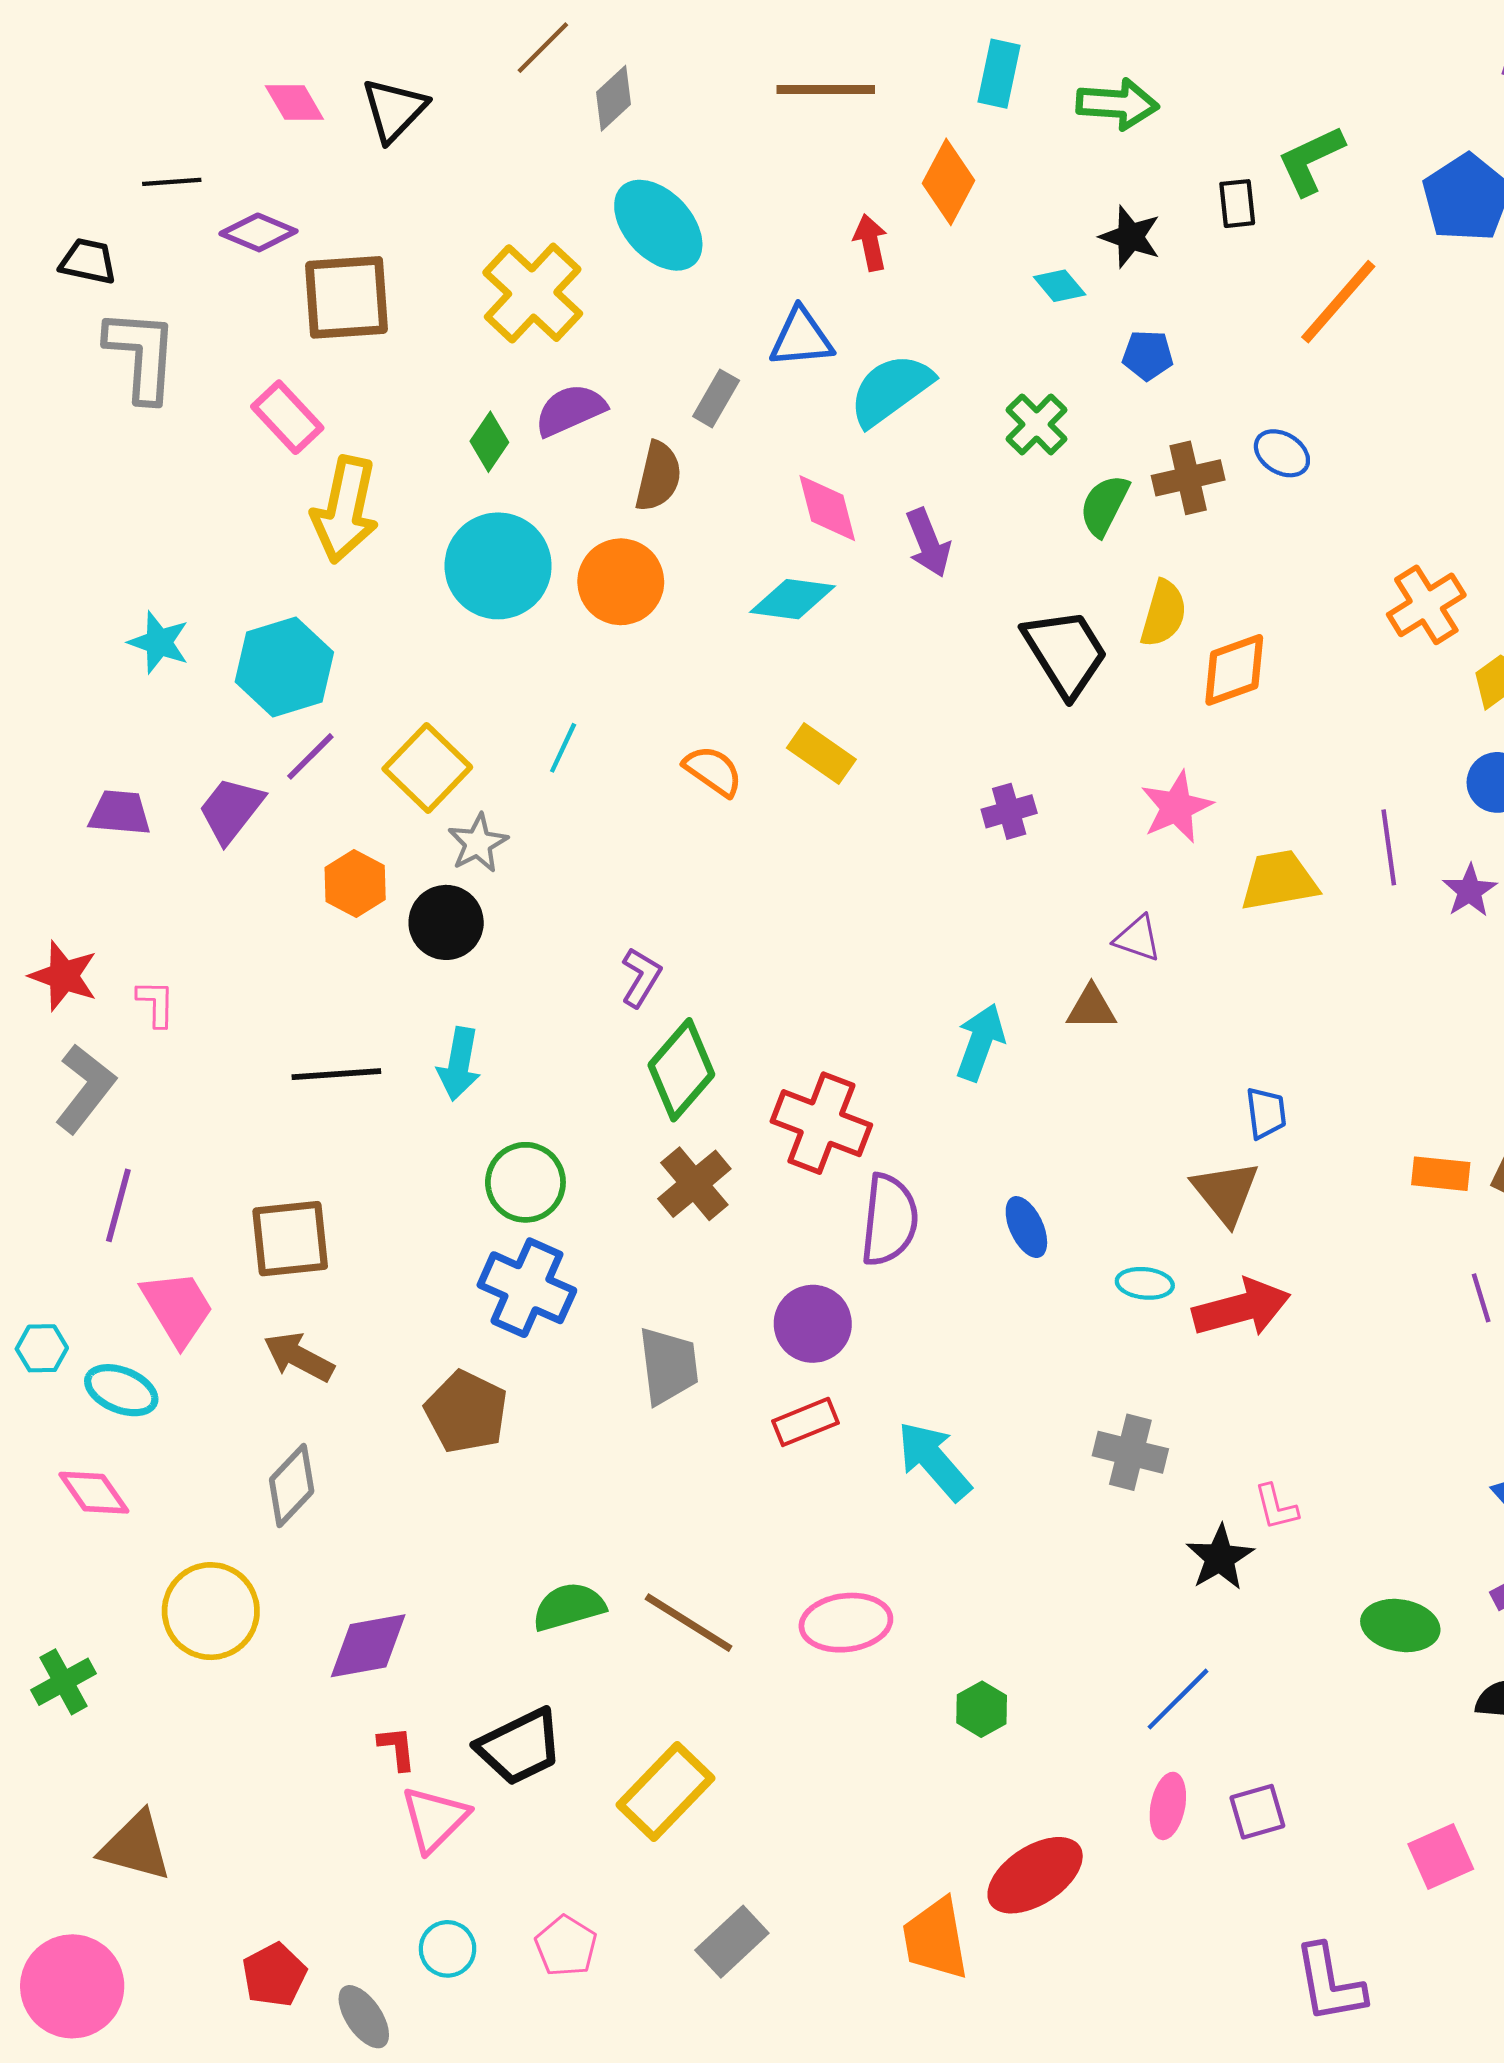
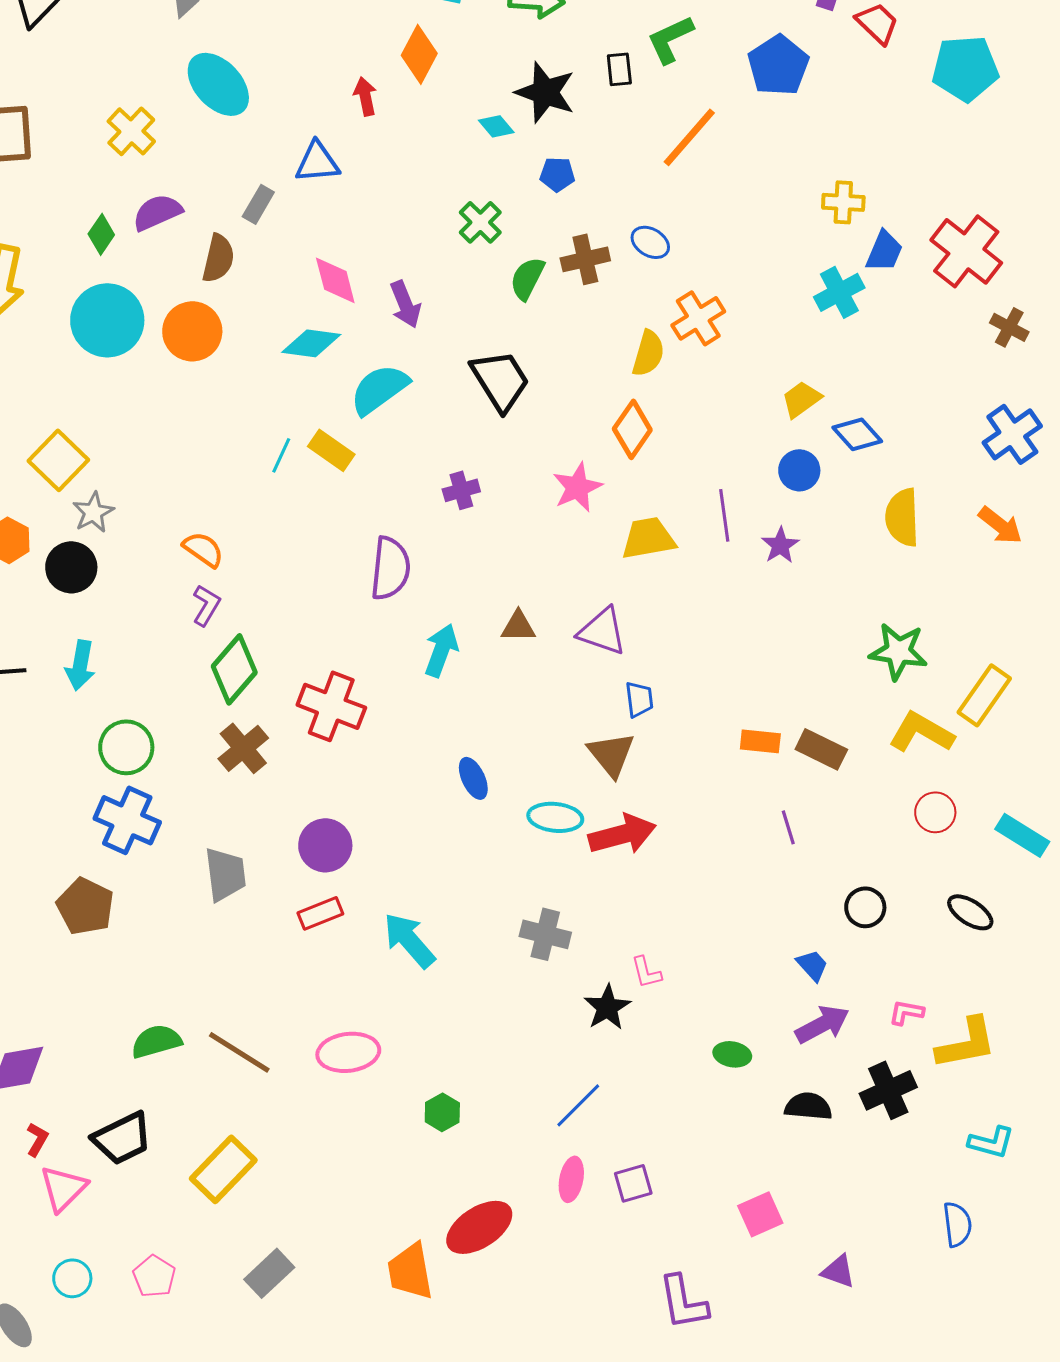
black star: (1130, 237) -> (545, 92), size x1.4
yellow cross: (533, 293) -> (131, 131), size x0.7
cyan semicircle: (891, 390) -> (379, 389), moved
orange cross: (1426, 605) -> (698, 318), moved
yellow semicircle: (1164, 614) -> (648, 353), moved
orange diamond: (1234, 670) -> (632, 429), moved, turned -36
cyan line: (563, 748) -> (281, 455), moved
orange semicircle: (713, 771) -> (203, 549), moved
purple triangle: (1138, 938) -> (602, 631), moved, size x1.5
purple semicircle: (889, 1220) -> (390, 568), moved
cyan ellipse: (1145, 1283) -> (555, 817), size x1.4
green ellipse: (1400, 1625) -> (732, 1054), size x0.7
red L-shape: (397, 1748) -> (37, 1139), turned 36

